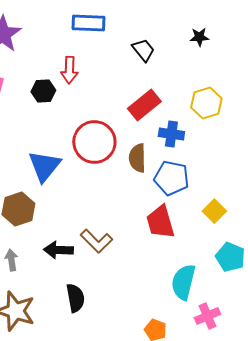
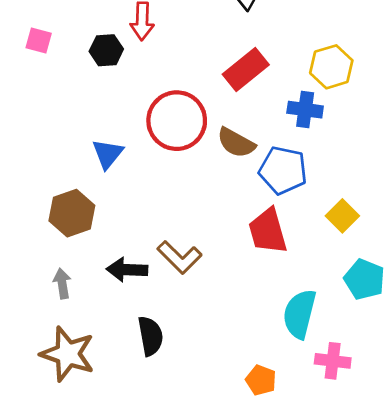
blue cross: (171, 134) -> (305, 110), moved
brown semicircle: (137, 158) -> (236, 143), turned -60
blue triangle: (44, 166) -> (108, 154), size x0.7
pink cross: (207, 316) -> (333, 361), turned 30

